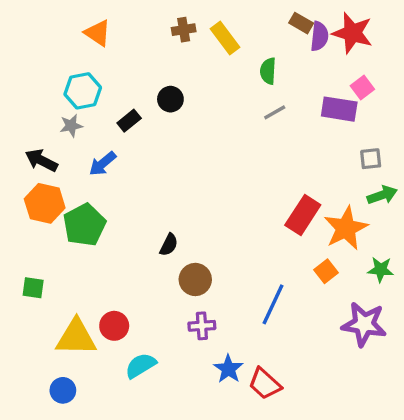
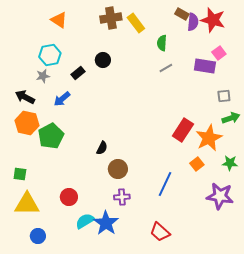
brown cross: (184, 30) -> (111, 18), size x1.5
yellow triangle: (76, 337) -> (27, 204), moved
blue star: (228, 369) -> (106, 223), moved, size x1.4

